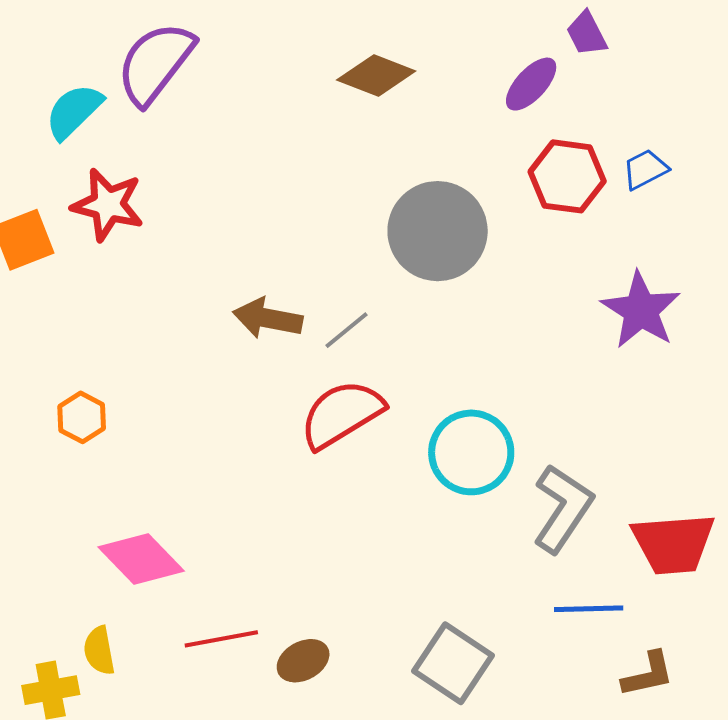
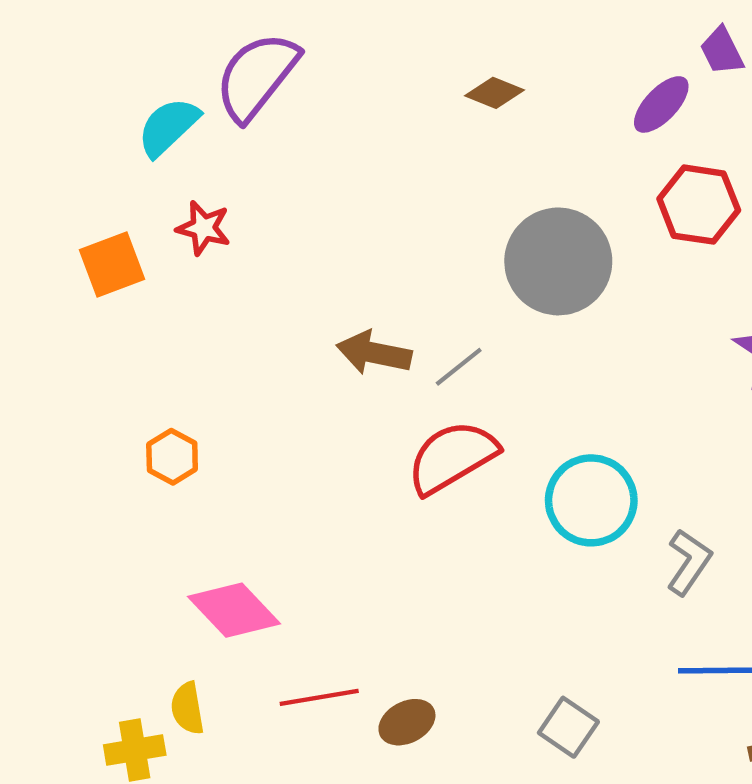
brown diamond: (376, 75) -> (495, 93), size x0.7
red star: (108, 205) -> (203, 228), size x0.7
gray L-shape: (563, 508) -> (689, 562), size x0.7
gray square: (453, 663) -> (568, 727), size x0.7

